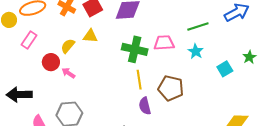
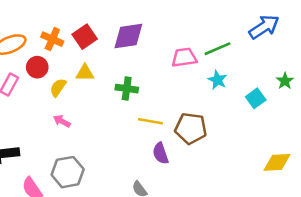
pink trapezoid: (164, 43) -> (184, 58), moved
green cross: (135, 49) -> (127, 89), moved, size x0.7
red circle: (51, 62) -> (37, 67), moved
yellow line: (139, 80) -> (150, 121), turned -66

